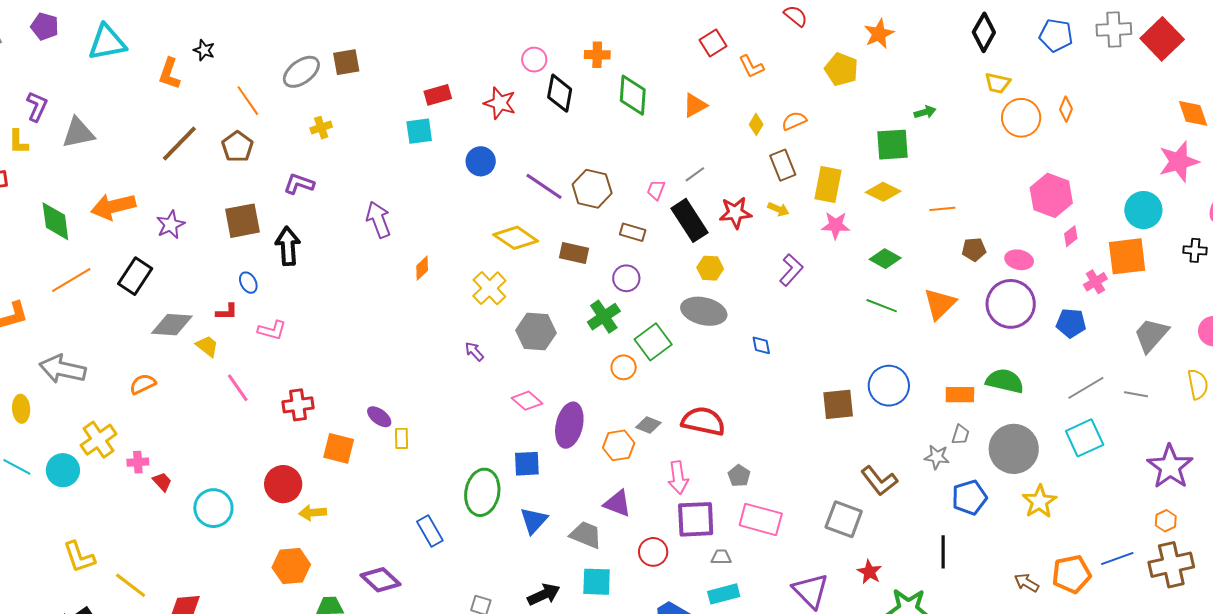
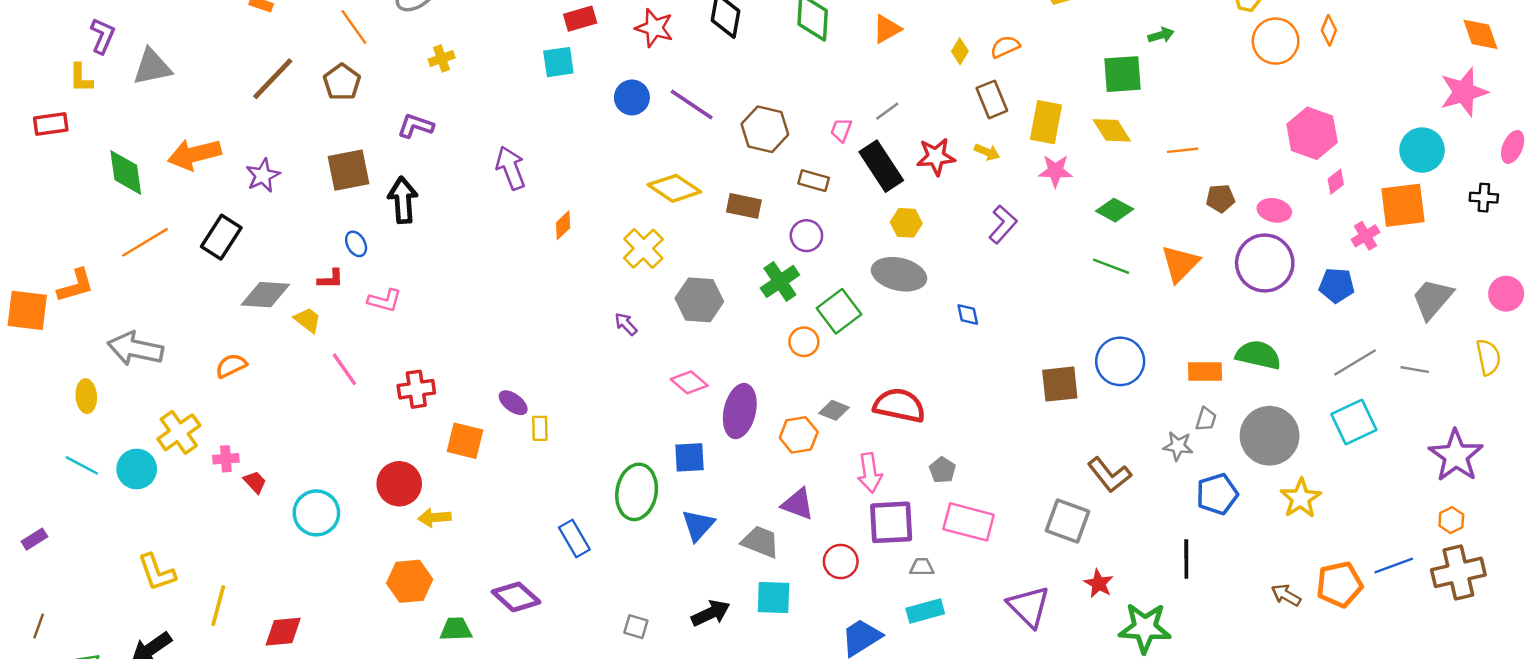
purple line: (544, 186) -> (692, 105), moved
yellow diamond: (883, 192) -> (1112, 130), turned 32
yellow line: (131, 585) -> (218, 606), turned 68

